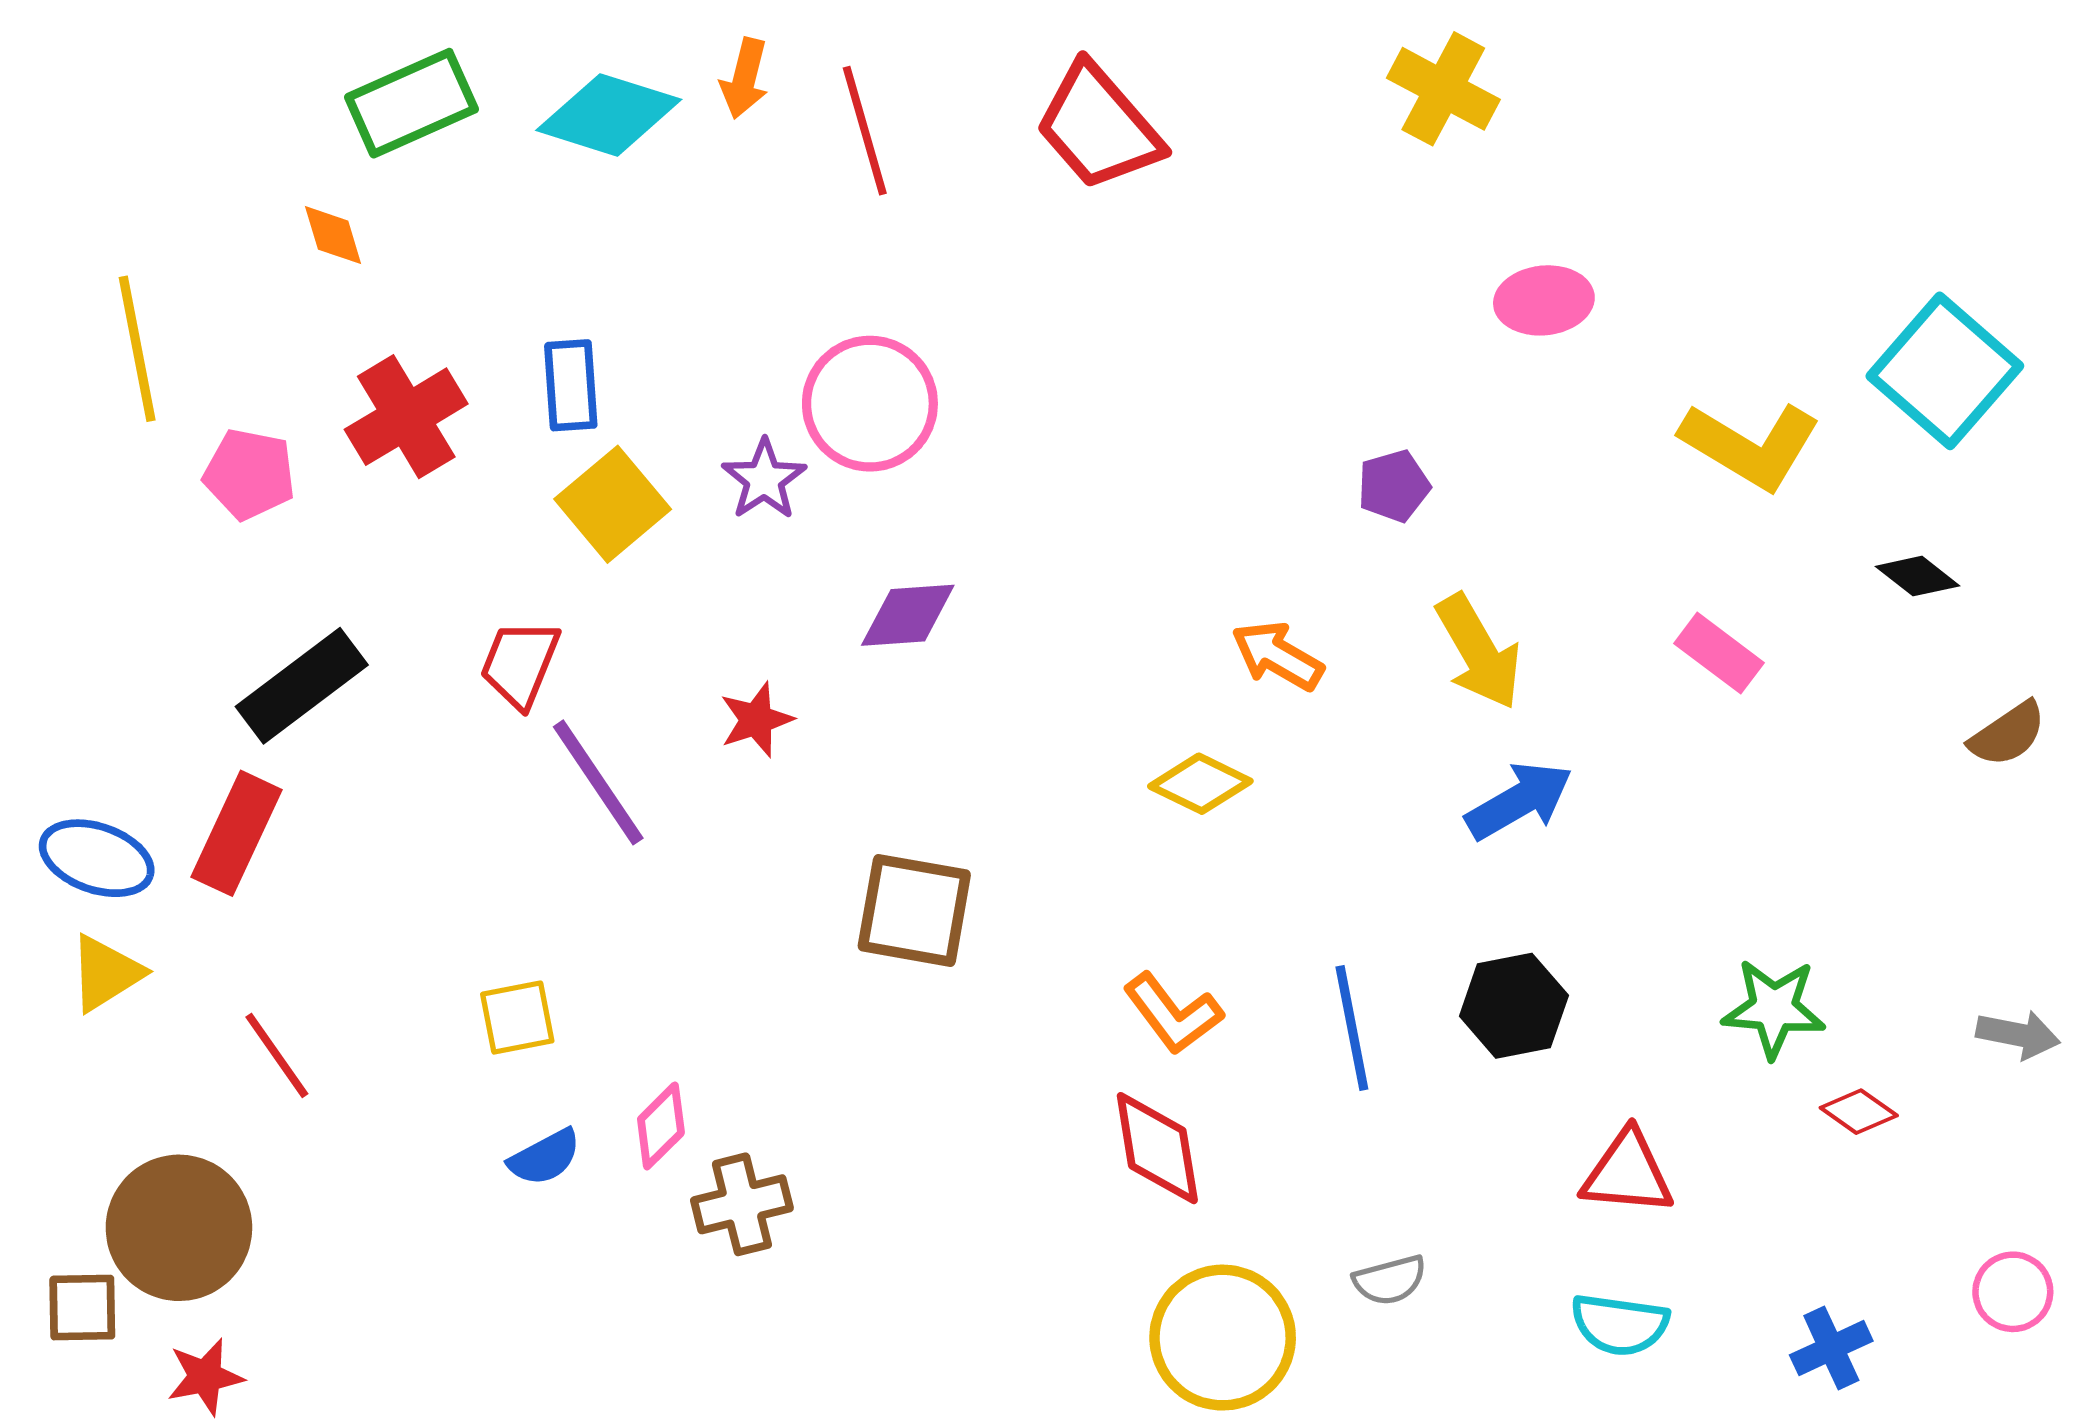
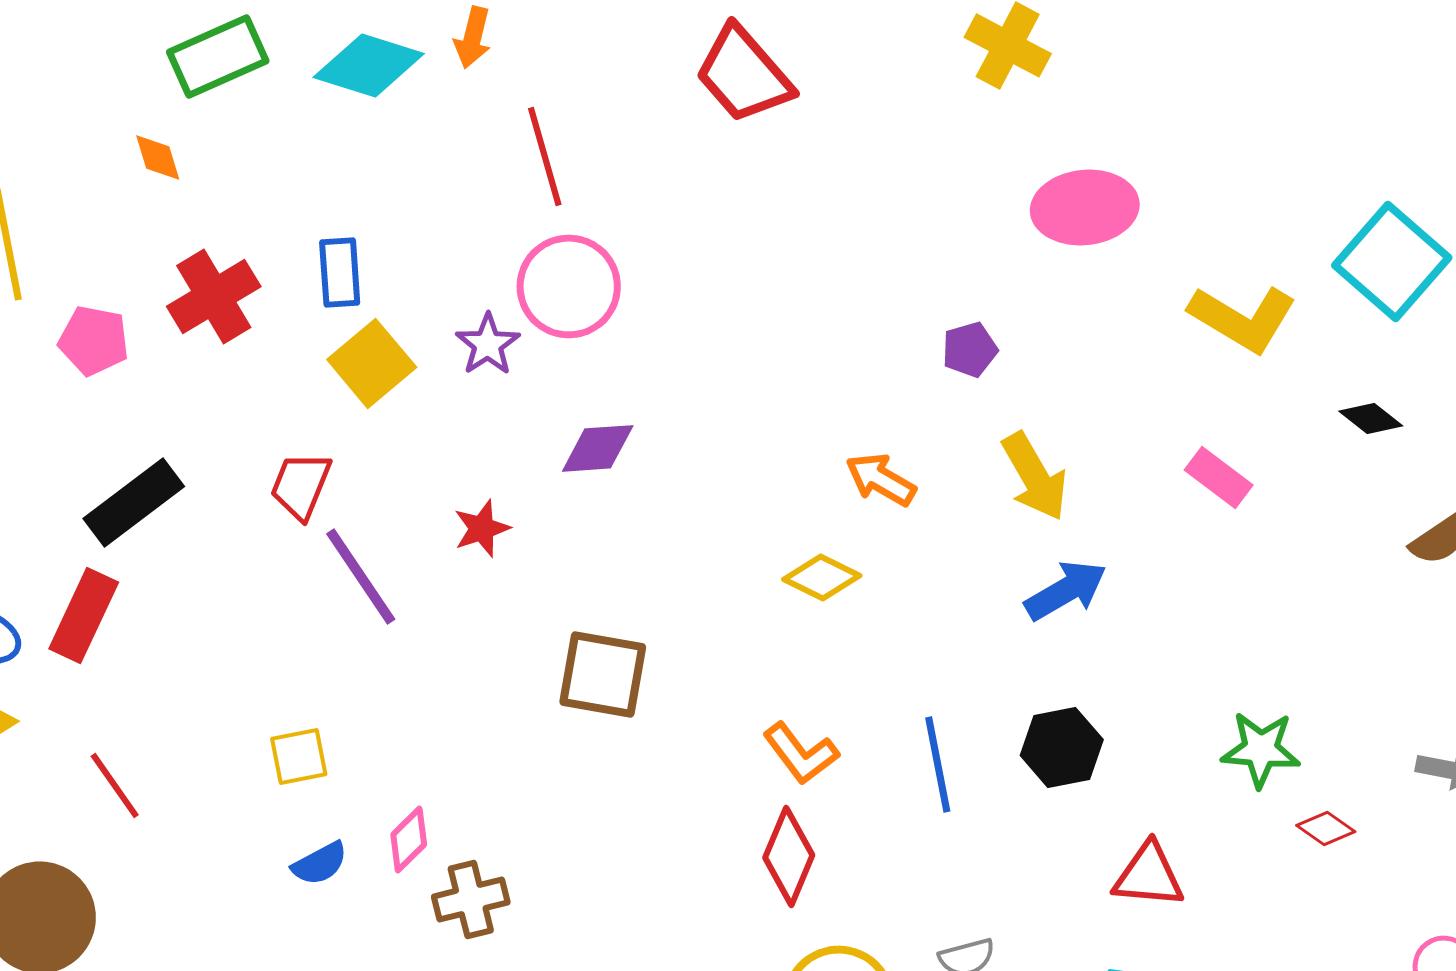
red line: (865, 131) -> (545, 156), moved
pink ellipse: (1544, 300) -> (1085, 207), size x1.4
red diamond: (1157, 1148) -> (789, 856), turned 32

